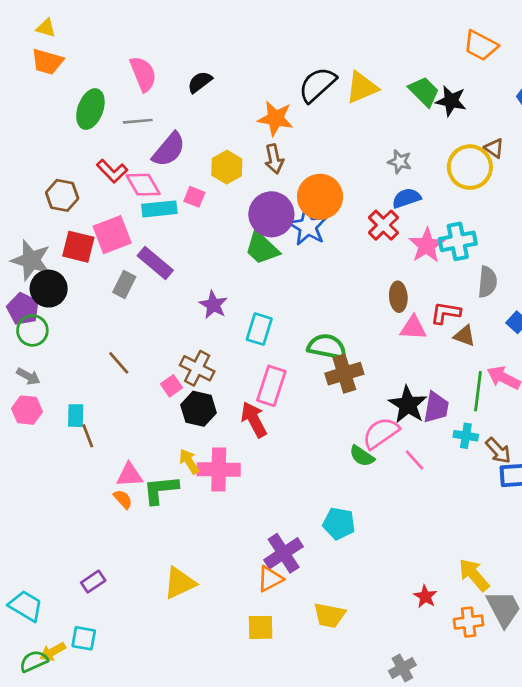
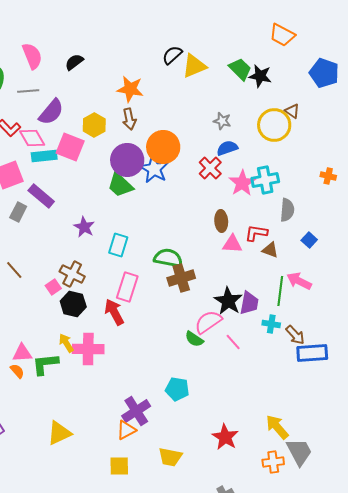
black semicircle: (317, 85) -> (172, 55), moved, size x0.7
pink square: (194, 197) -> (70, 147), size x1.8
red star: (425, 596) -> (225, 437), moved, size x1.5

